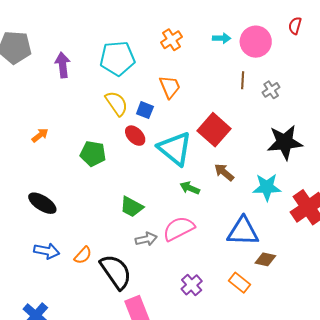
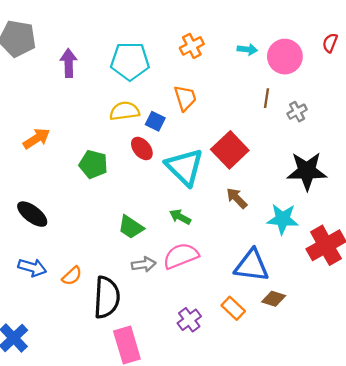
yellow semicircle: (117, 103) -> (125, 111), turned -68
orange arrow: (40, 135) -> (37, 139), size x1.4
green arrow: (190, 188) -> (180, 217), moved
black semicircle: (116, 272) -> (107, 297), turned 33
orange rectangle: (239, 283) -> (233, 308), moved

